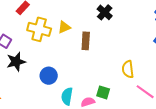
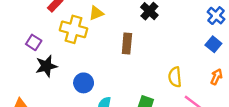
yellow triangle: (64, 27) -> (96, 13), moved

